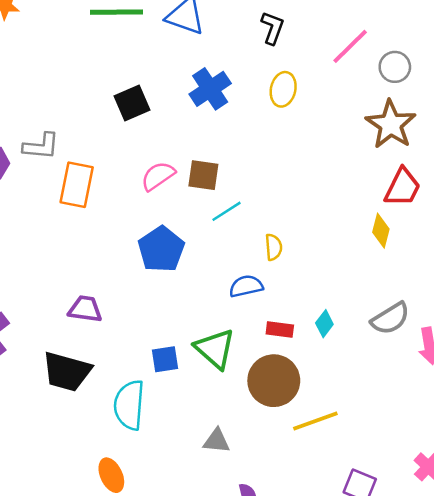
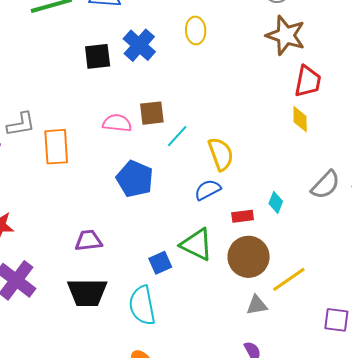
black square: (132, 103) -> (98, 56), moved, turned 32
pink semicircle: (158, 176) -> (117, 123), turned 56
yellow semicircle: (274, 247) -> (221, 154), size x1.6
gray triangle: (217, 441) -> (257, 305), moved

